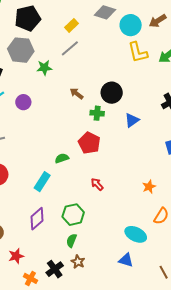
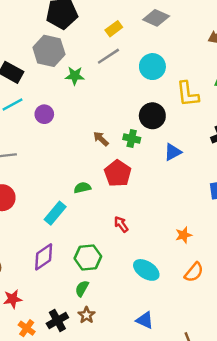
cyan circle: (131, 25) -> (152, 67), moved
yellow L-shape: (138, 52) -> (188, 94), moved
brown arrow: (77, 94) -> (101, 139), moved
cyan ellipse: (136, 234) -> (146, 270), moved

